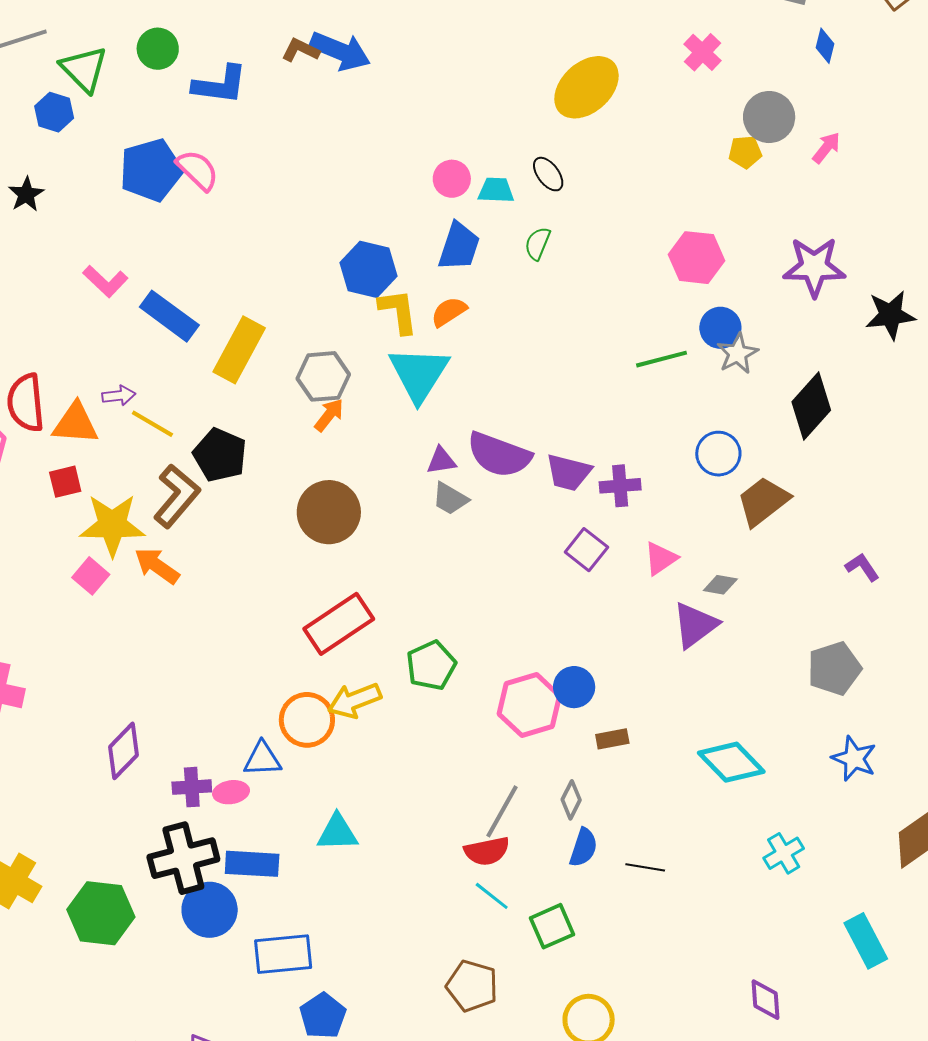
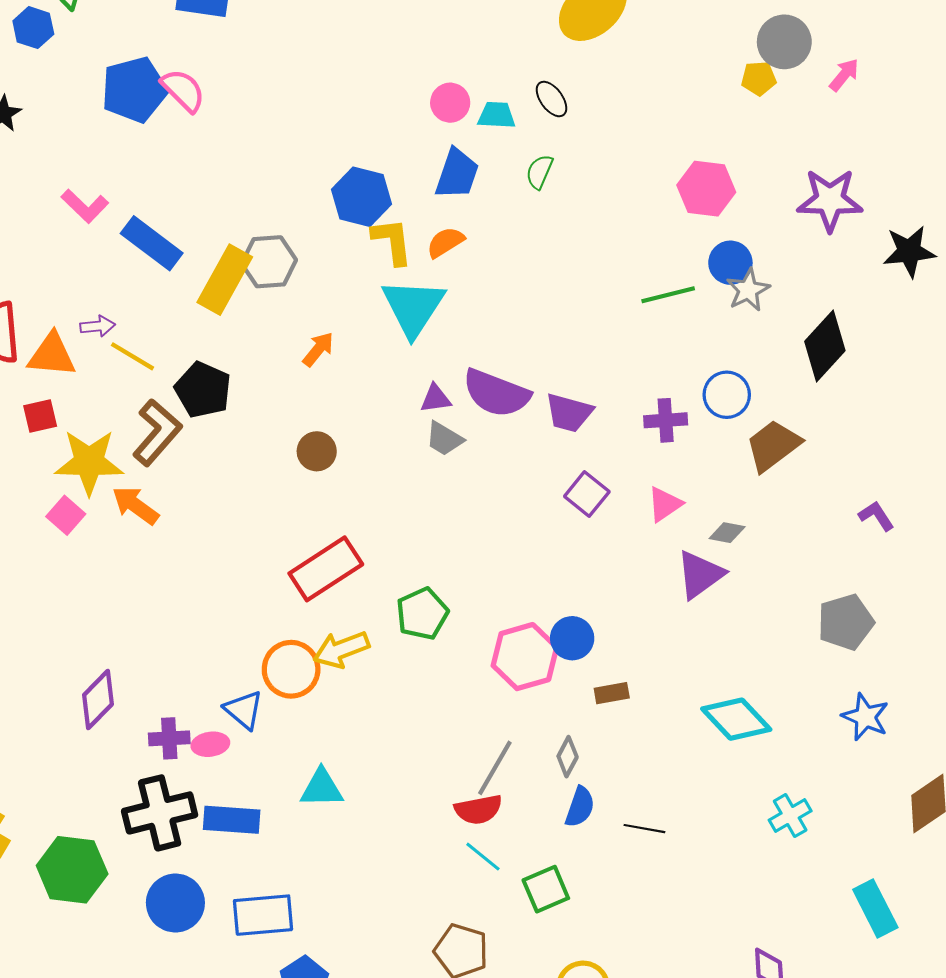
gray hexagon: (323, 376) -> (269, 262), moved
purple cross: (620, 486) -> (666, 420), moved
brown circle: (329, 512) -> (317, 451), size x0.6
blue triangle: (262, 759) -> (244, 710), turned 42
blue circle: (210, 910) -> (175, 903), moved

